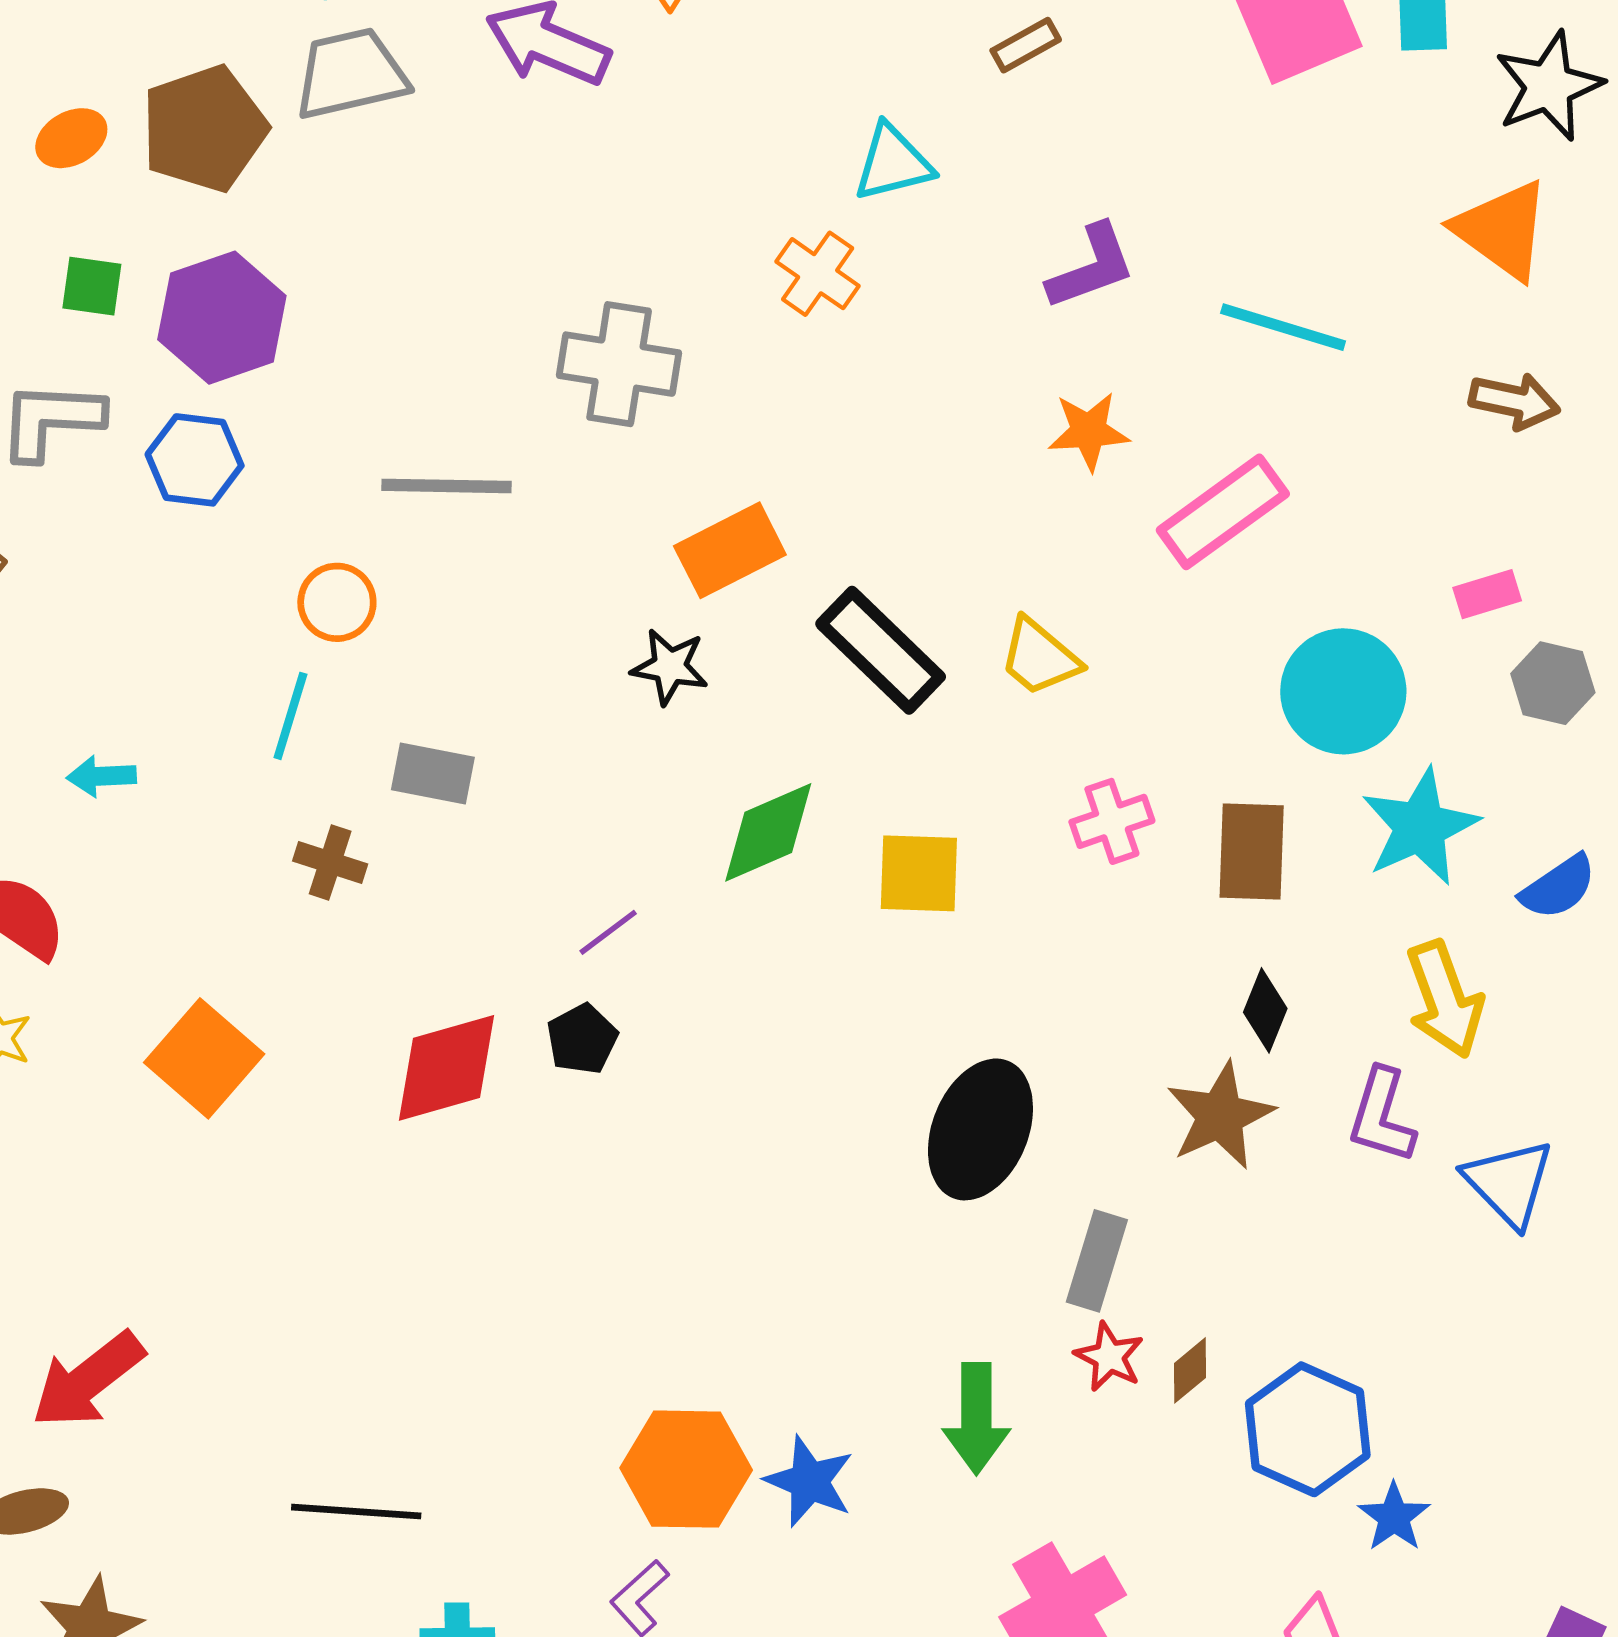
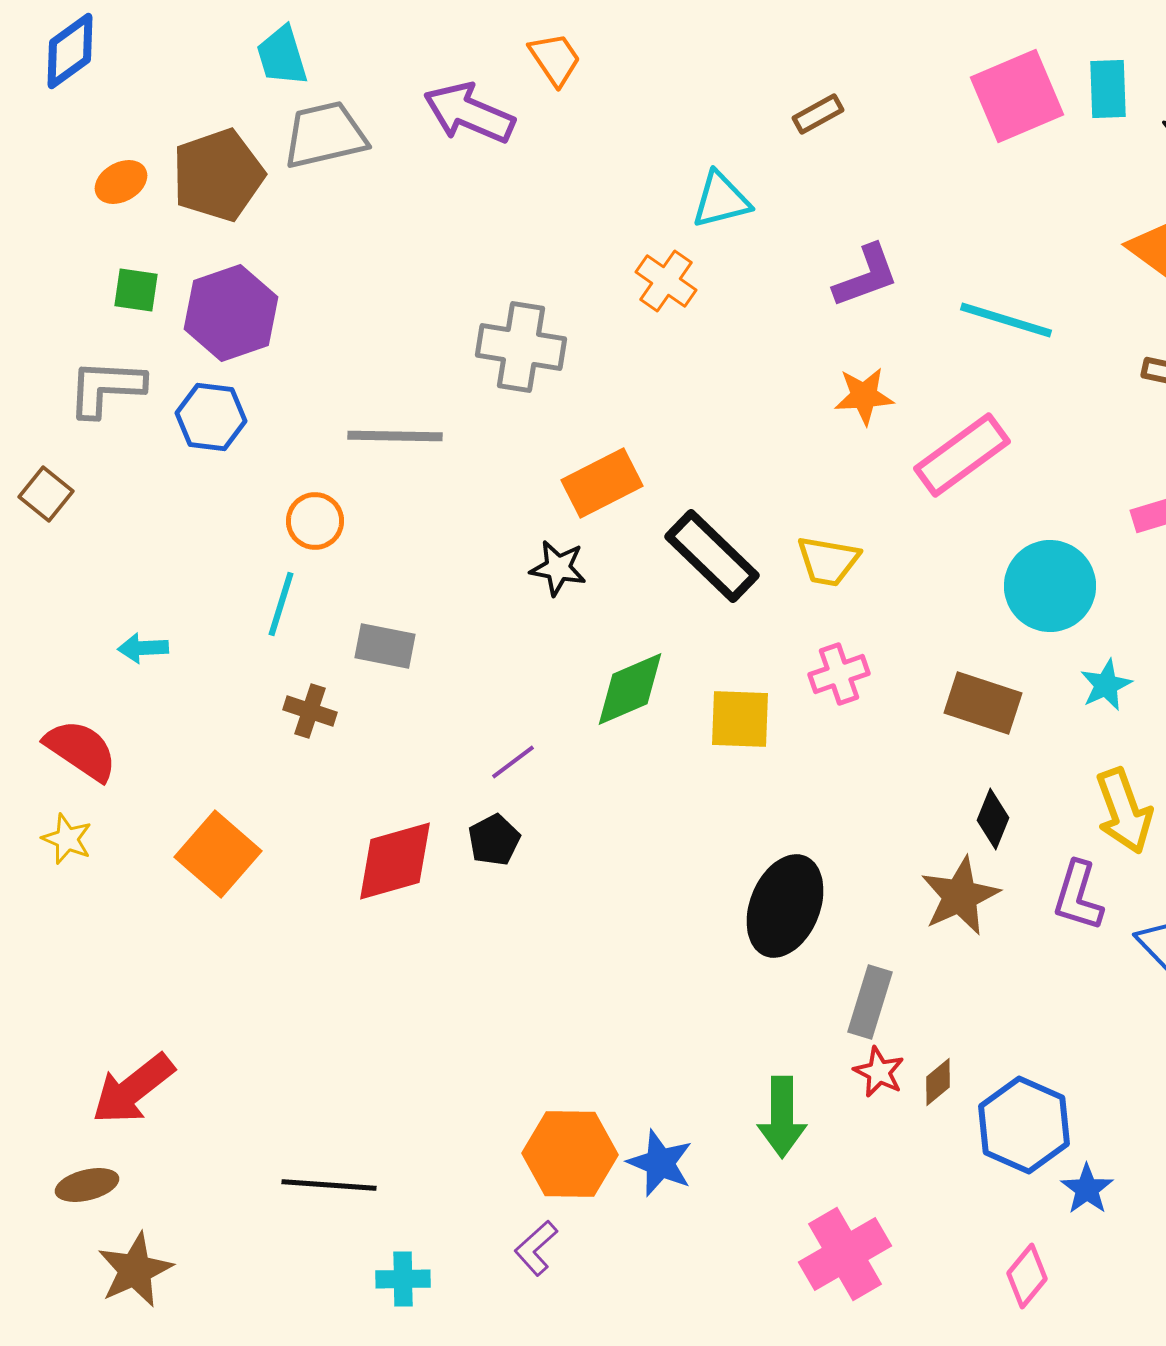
yellow trapezoid: (1039, 657) -> (828, 561), turned -30
pink cross: (1112, 821) -> (839, 674), moved
cyan star: (1420, 827) -> (1106, 685), size x0.6
brown rectangle: (1252, 852) -> (983, 703), turned -74

